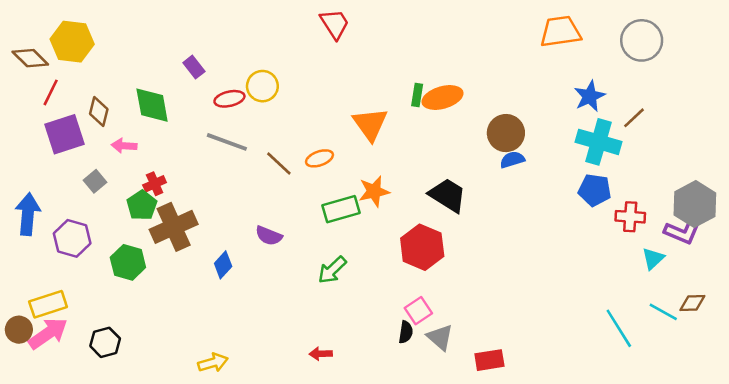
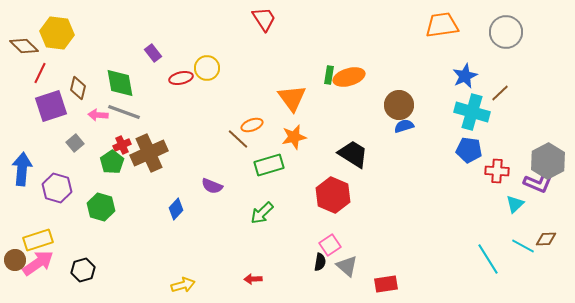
gray line: (227, 142) -> (124, 112), moved
brown line: (279, 163) -> (238, 139), moved
orange star: (374, 191) -> (294, 137), moved
brown cross: (174, 227) -> (149, 153), moved
yellow arrow: (213, 363) -> (183, 285), moved

